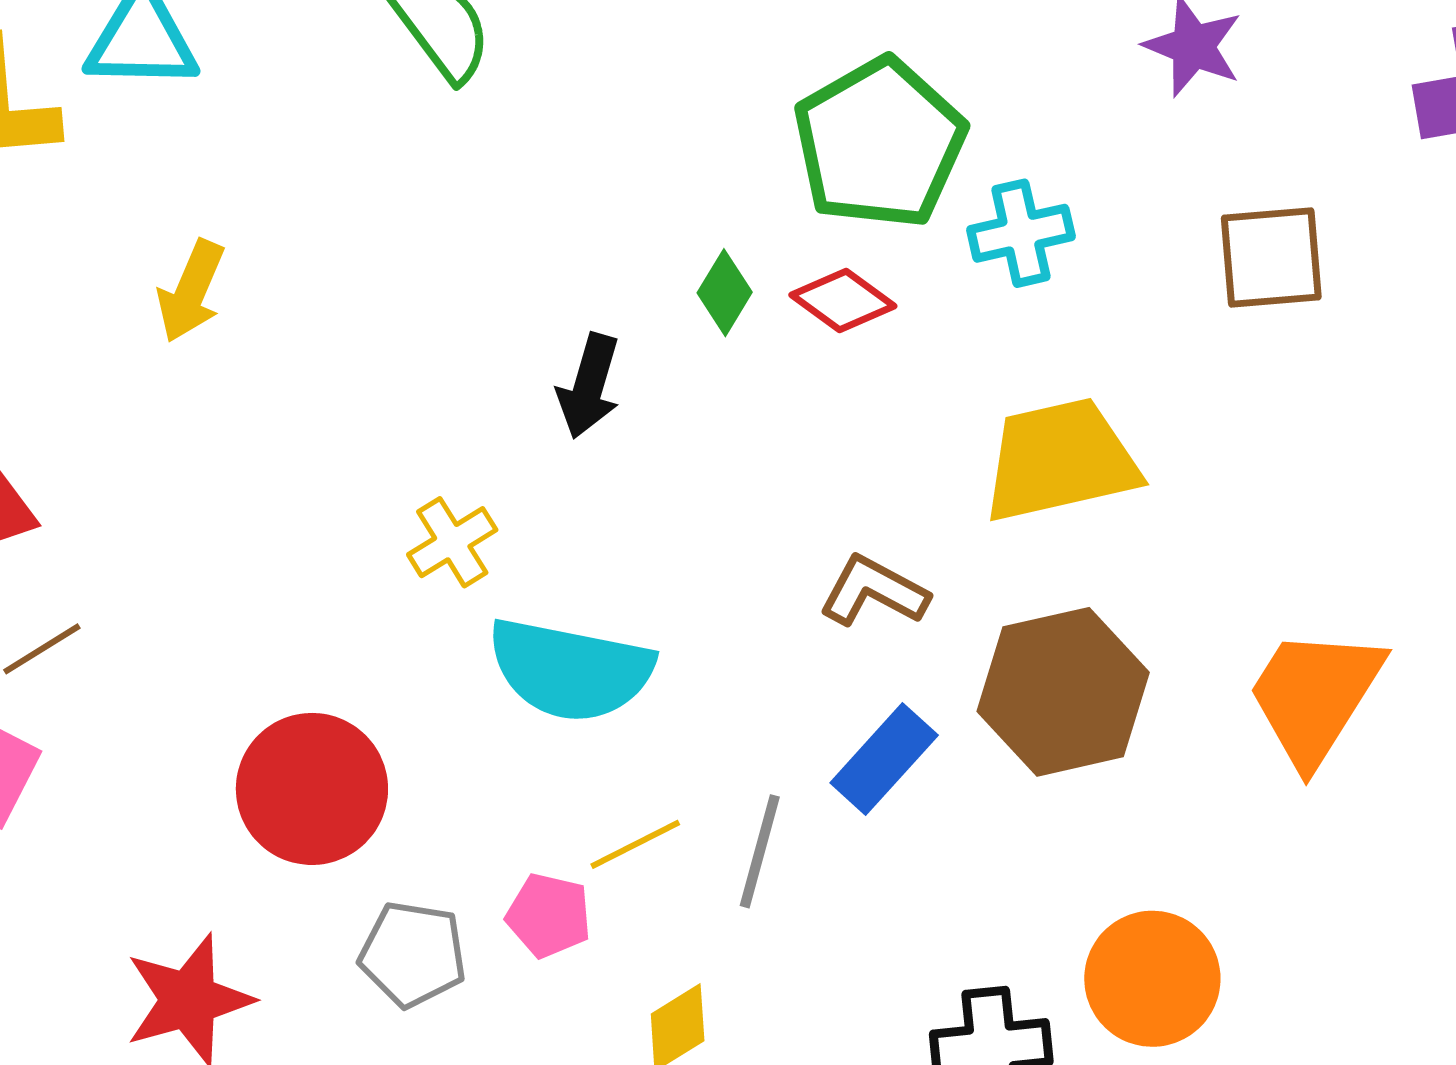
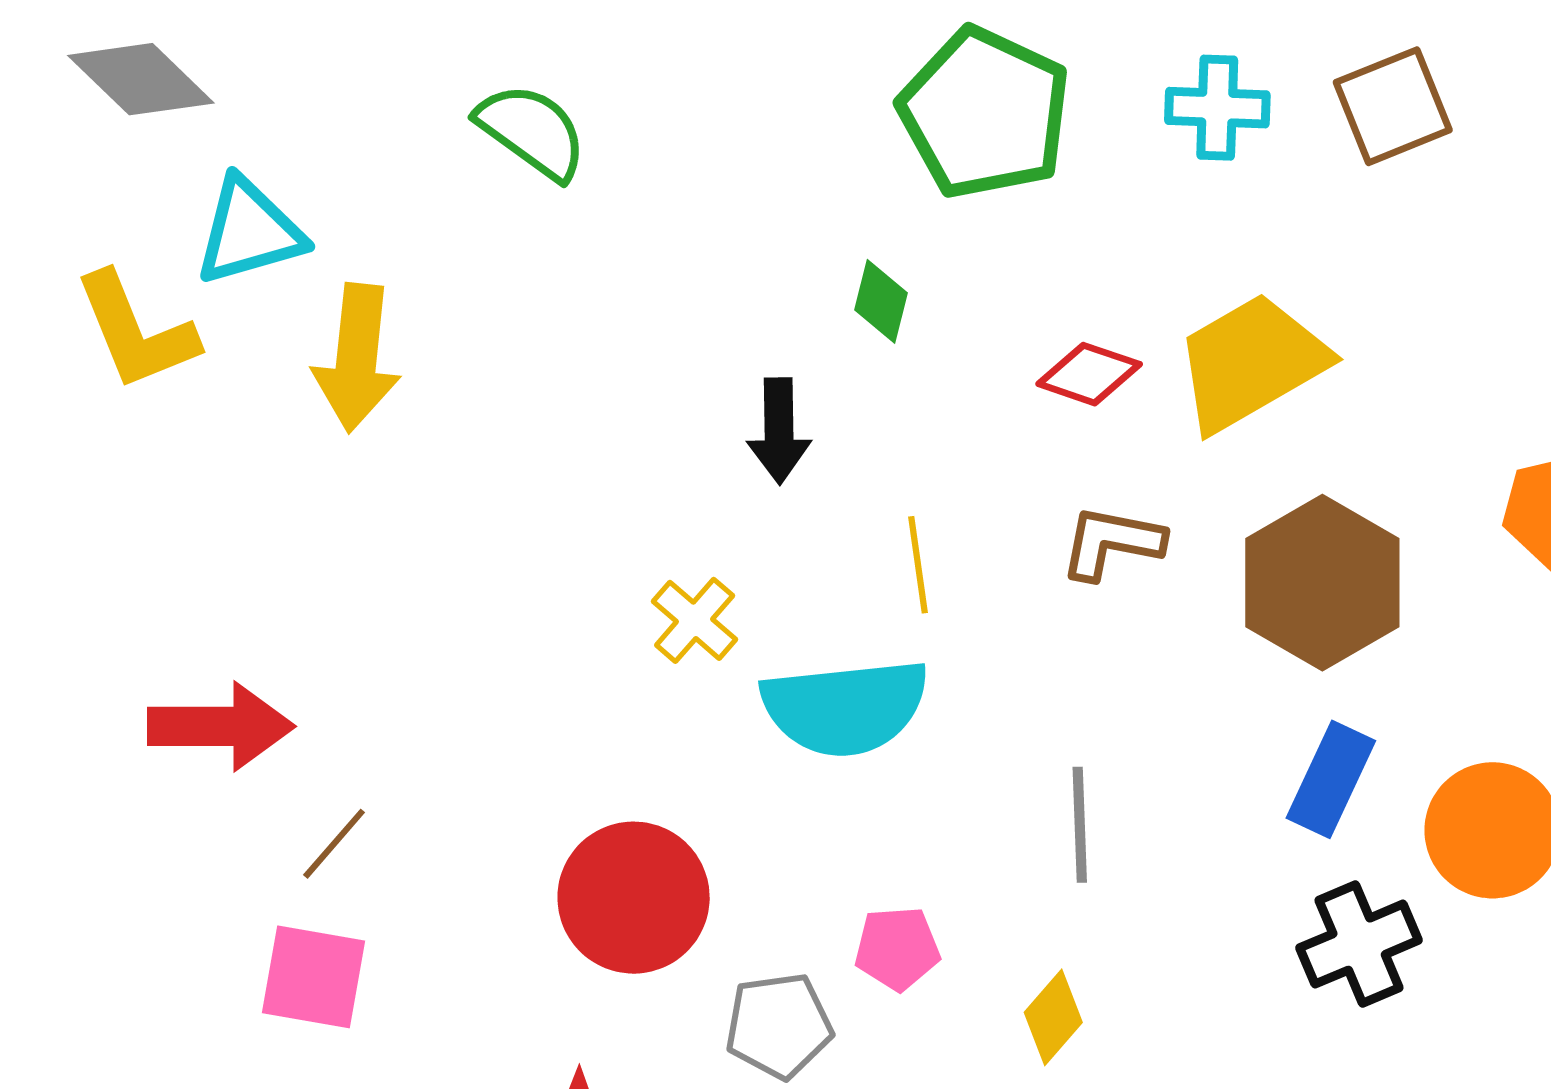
cyan cross: (1021, 233) -> (1217, 108), moved, turned 32
yellow arrow: (191, 291) -> (357, 358), moved, size x1.4
red diamond: (843, 301) -> (1089, 374), moved
blue rectangle: (884, 759) -> (1331, 779), moved
yellow line: (635, 844) -> (918, 565), moved, turned -54

